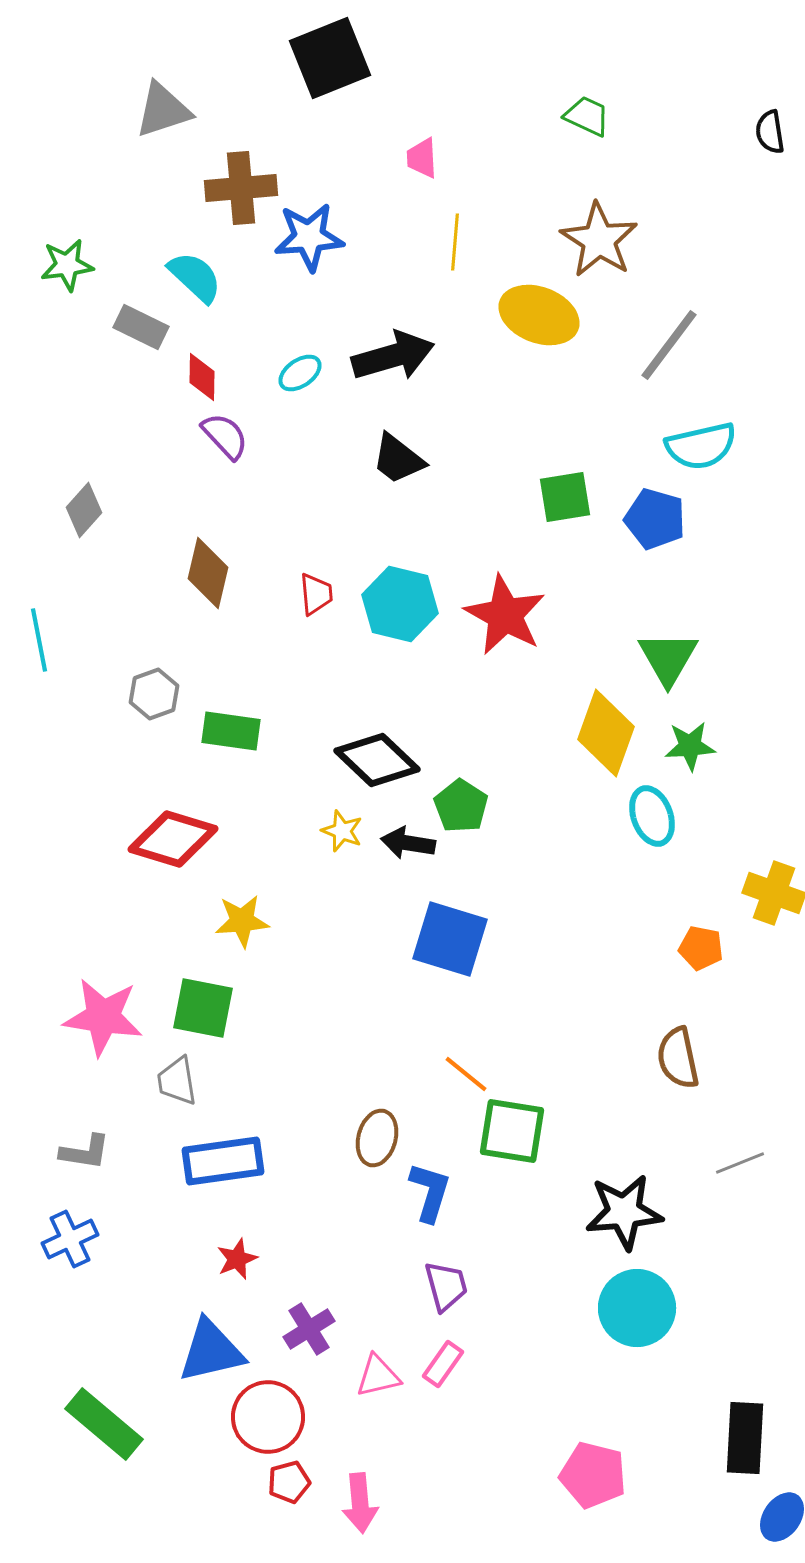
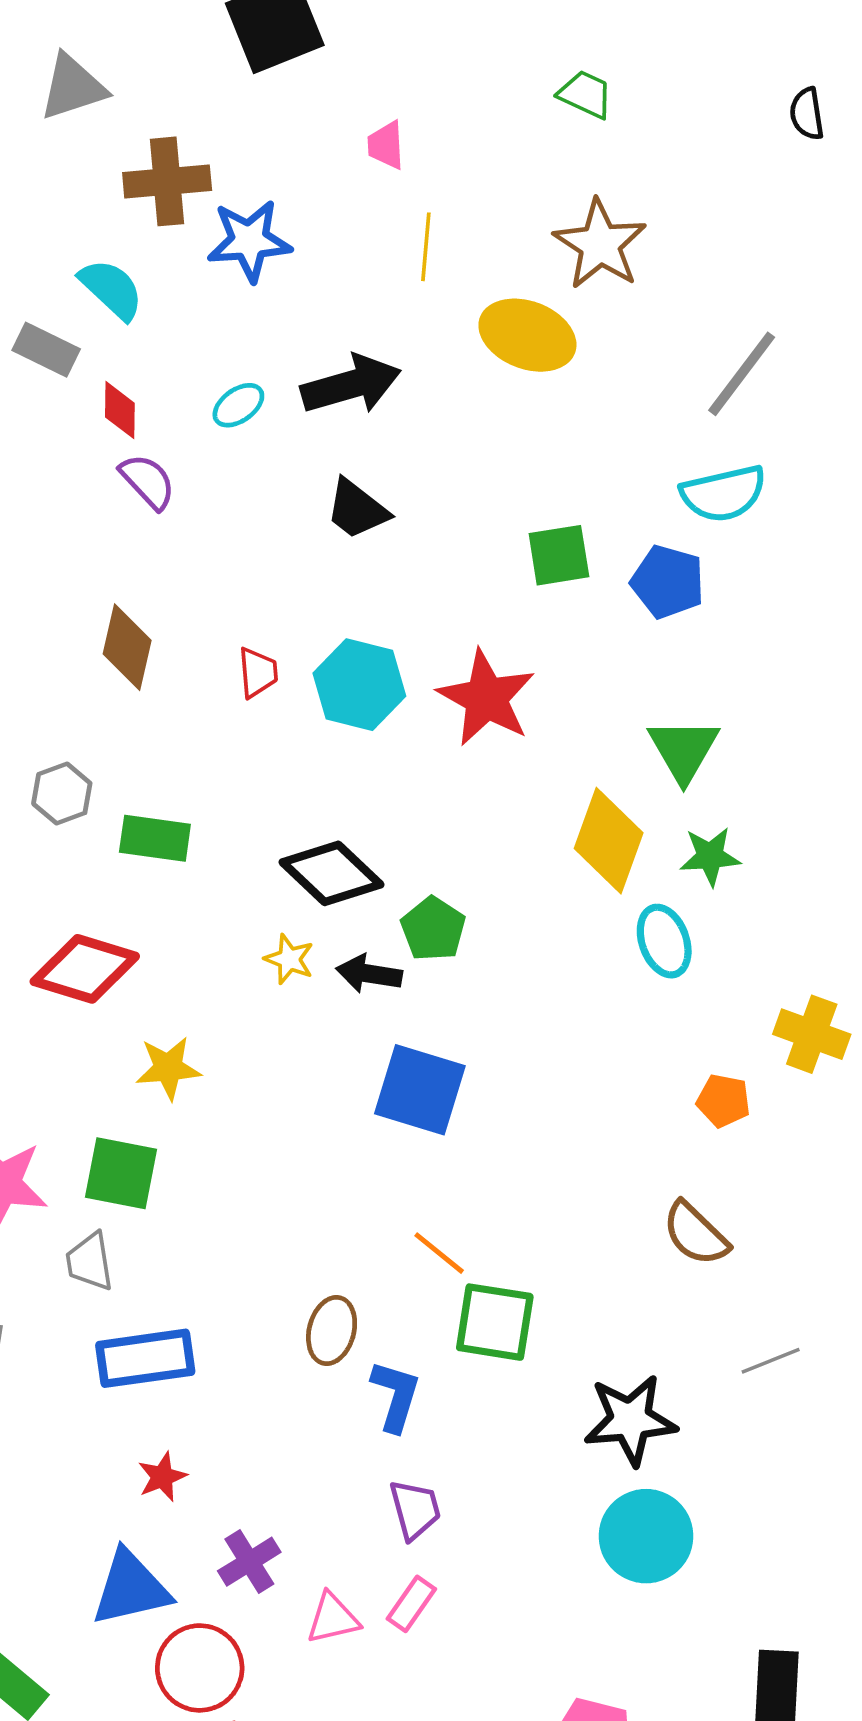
gray line: (669, 345) -> (742, 374), moved
brown semicircle: (678, 1058) -> (696, 1234), turned -34

